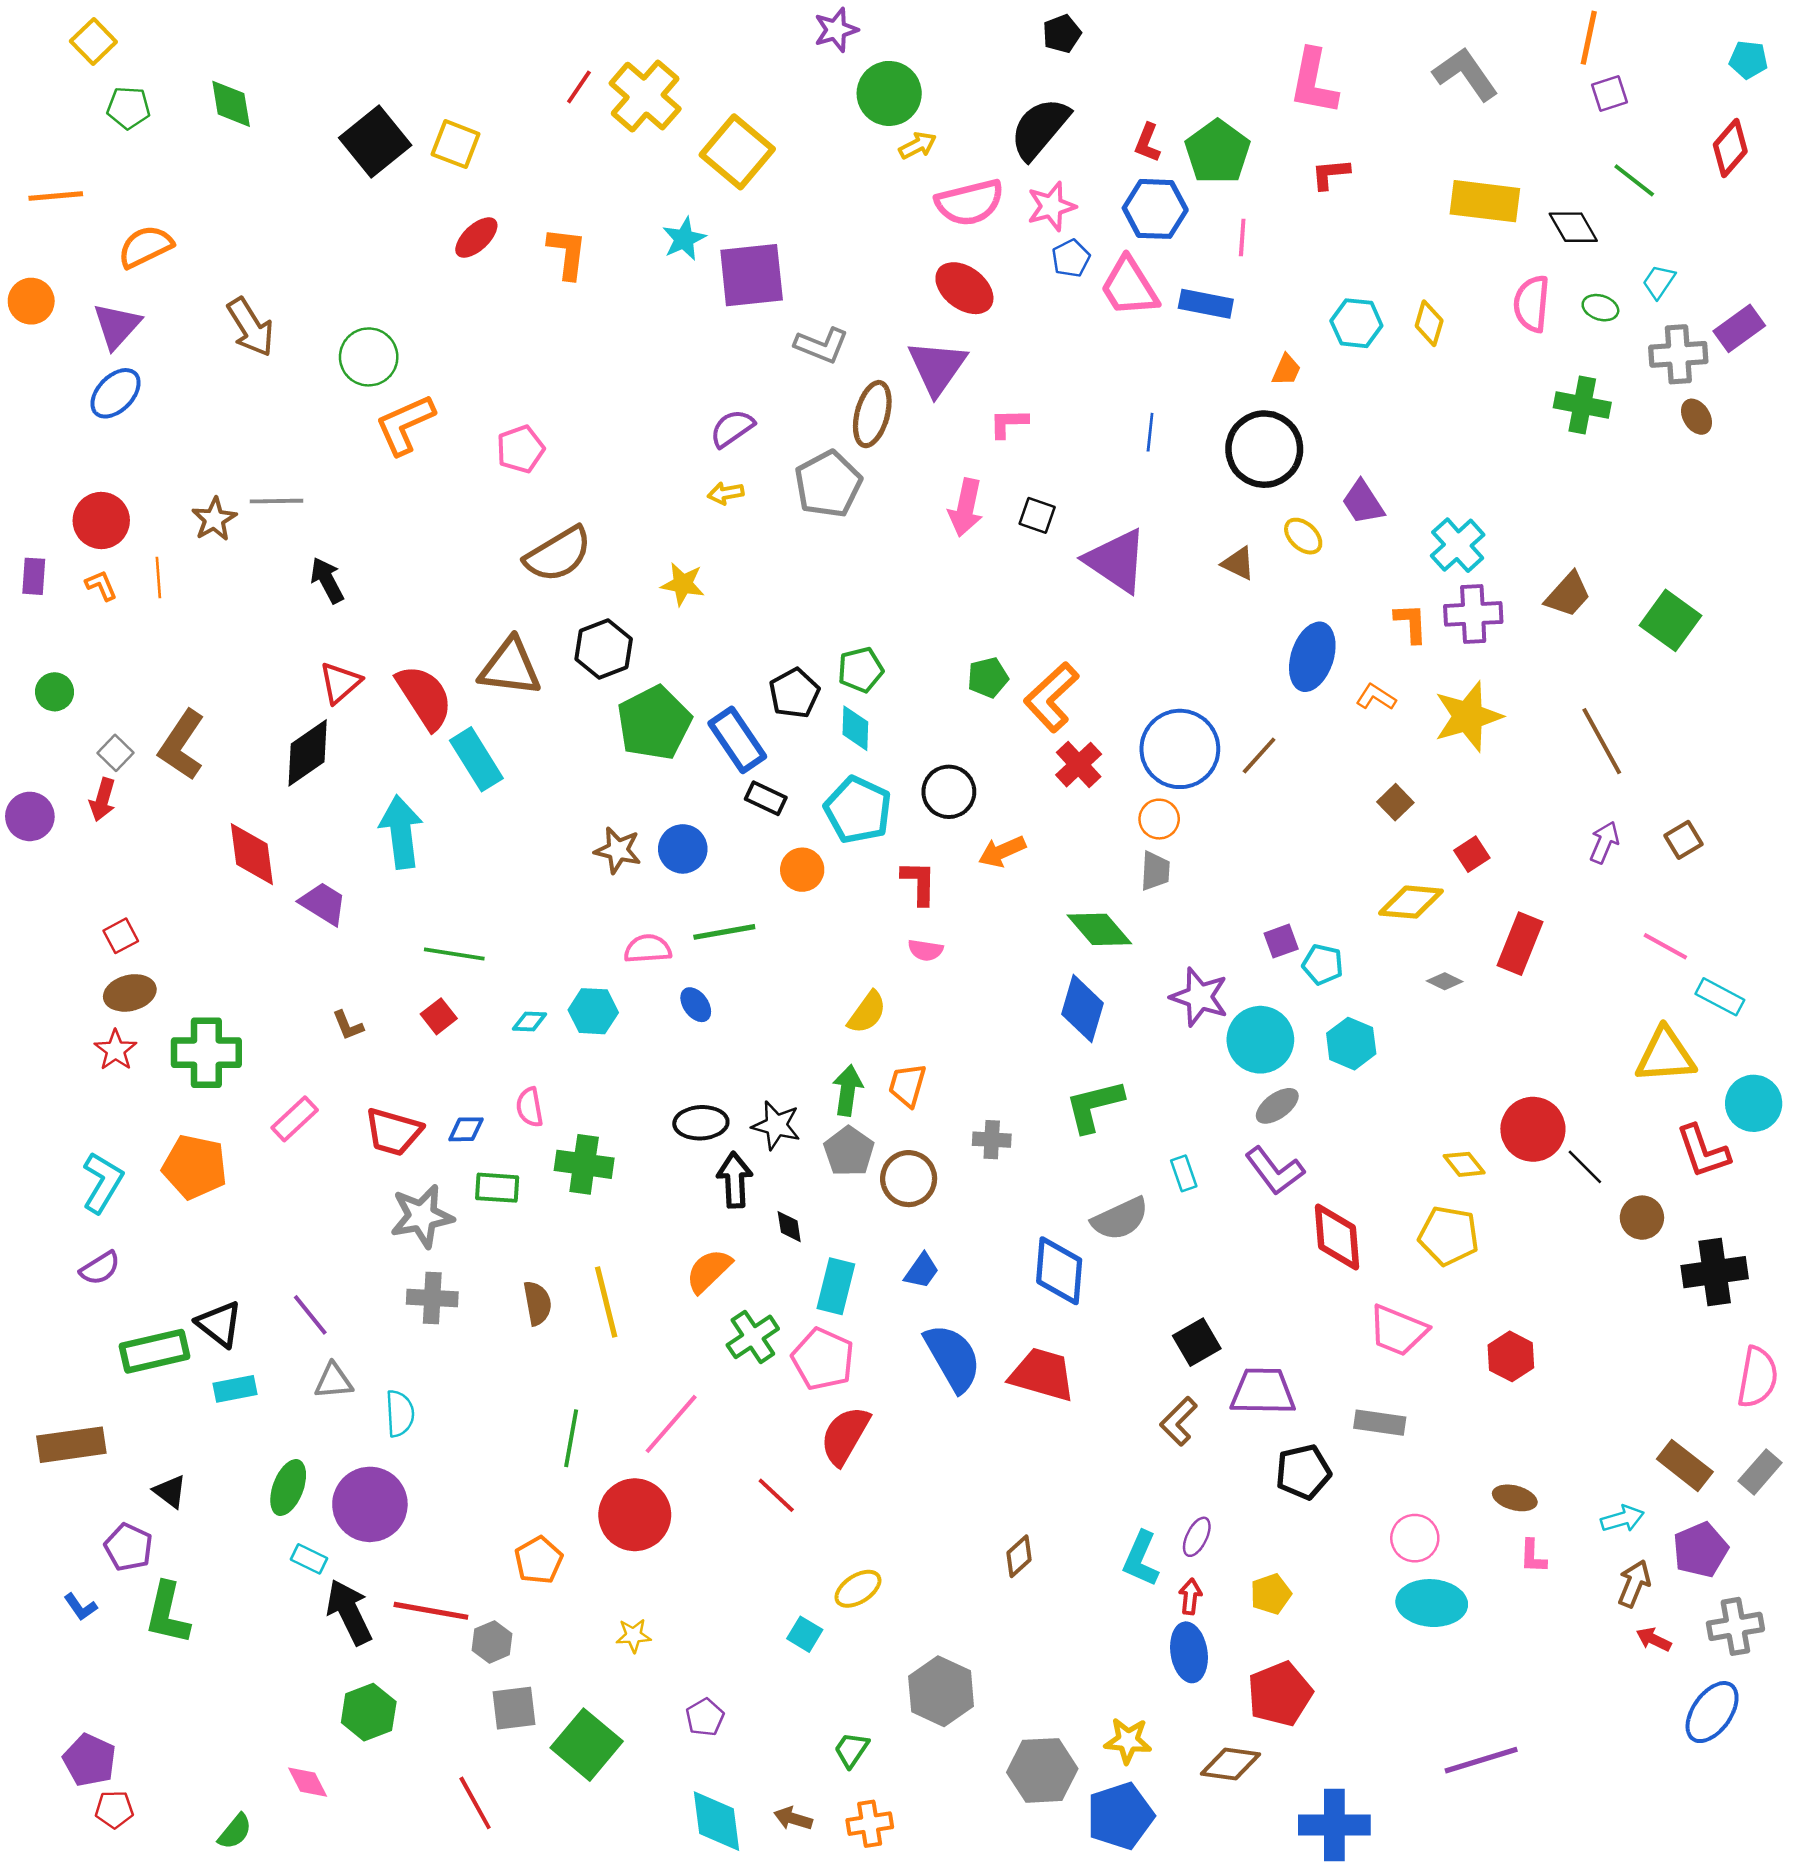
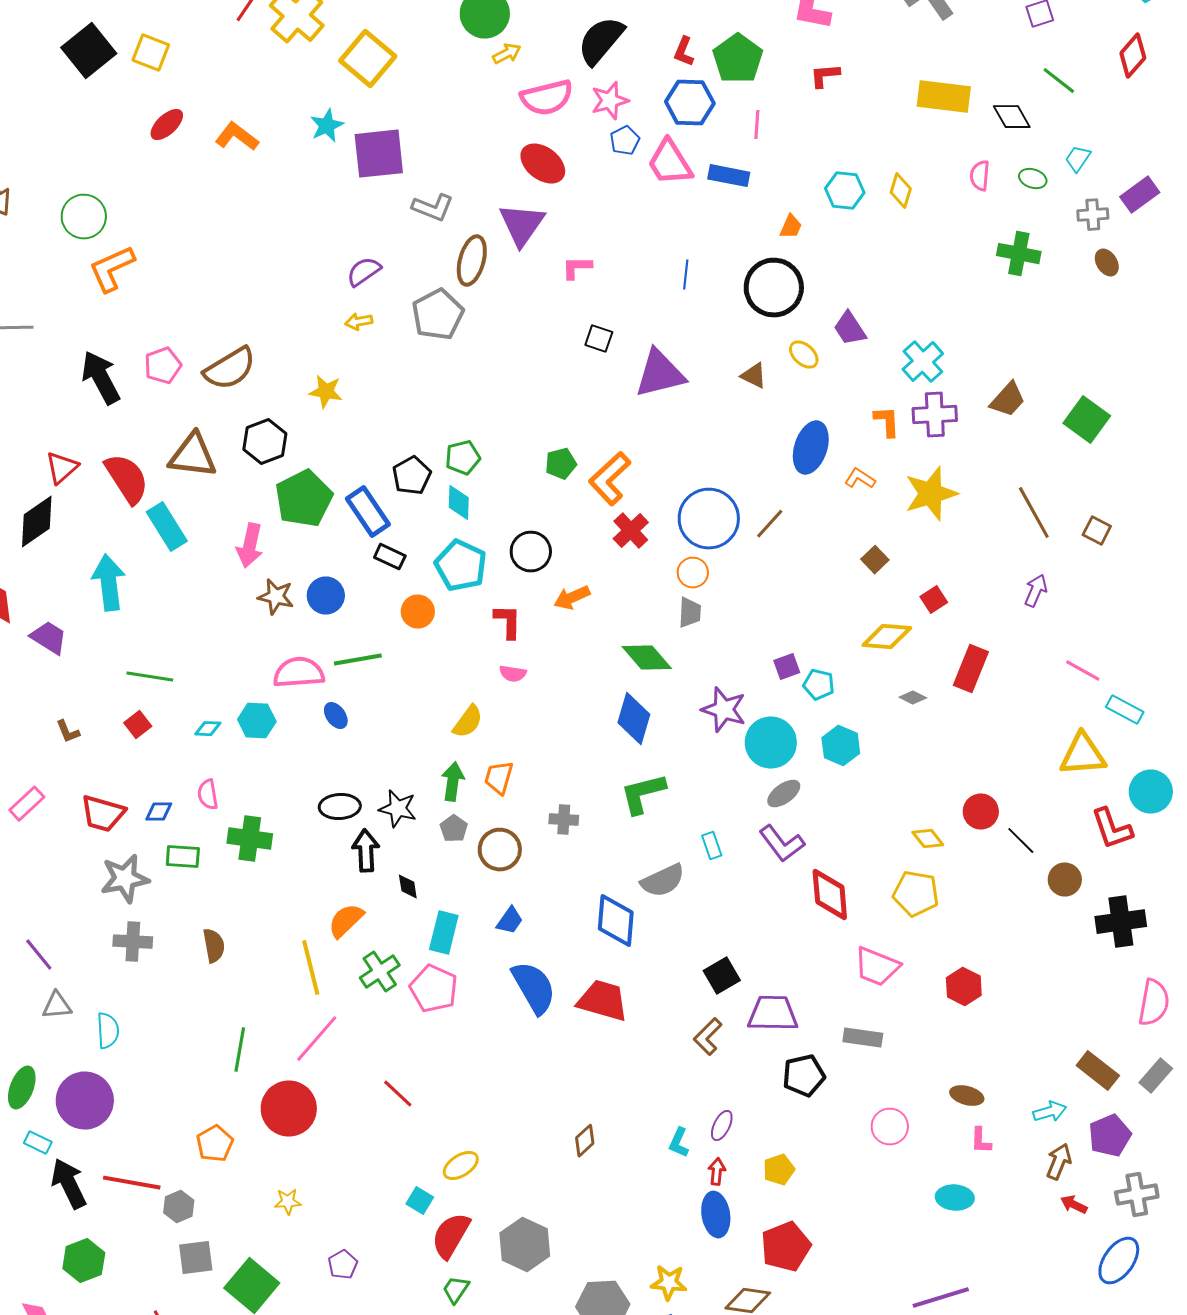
orange L-shape: (567, 253) -> (237, 137), turned -60
pink semicircle: (1532, 304) -> (980, 176), size x0.7
gray cross: (1678, 354) -> (1093, 215), size x0.7
pink pentagon: (520, 449) -> (163, 366), moved
pink arrow: (966, 508) -> (250, 546), moved
purple triangle: (1116, 561) -> (660, 374), turned -48
black arrow: (327, 580) -> (101, 378), moved, size x1.5
brown square: (1684, 840) -> (1097, 531), moved, turned -32
pink semicircle: (648, 949) -> (299, 673), size x1.4
red circle: (1533, 1129) -> (981, 812), size x0.7
gray pentagon: (849, 1151) -> (454, 829), size x0.7
yellow line: (606, 1302) -> (311, 968), moved
red semicircle: (845, 1436) -> (451, 1236), moved
cyan L-shape: (1141, 1559) -> (679, 1143), size x0.7
cyan ellipse: (1432, 1603) -> (955, 1198), moved, size x0.7

